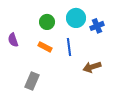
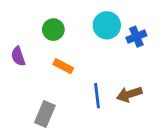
green circle: (47, 22) -> (53, 30), moved
blue line: (69, 47) -> (97, 96), moved

